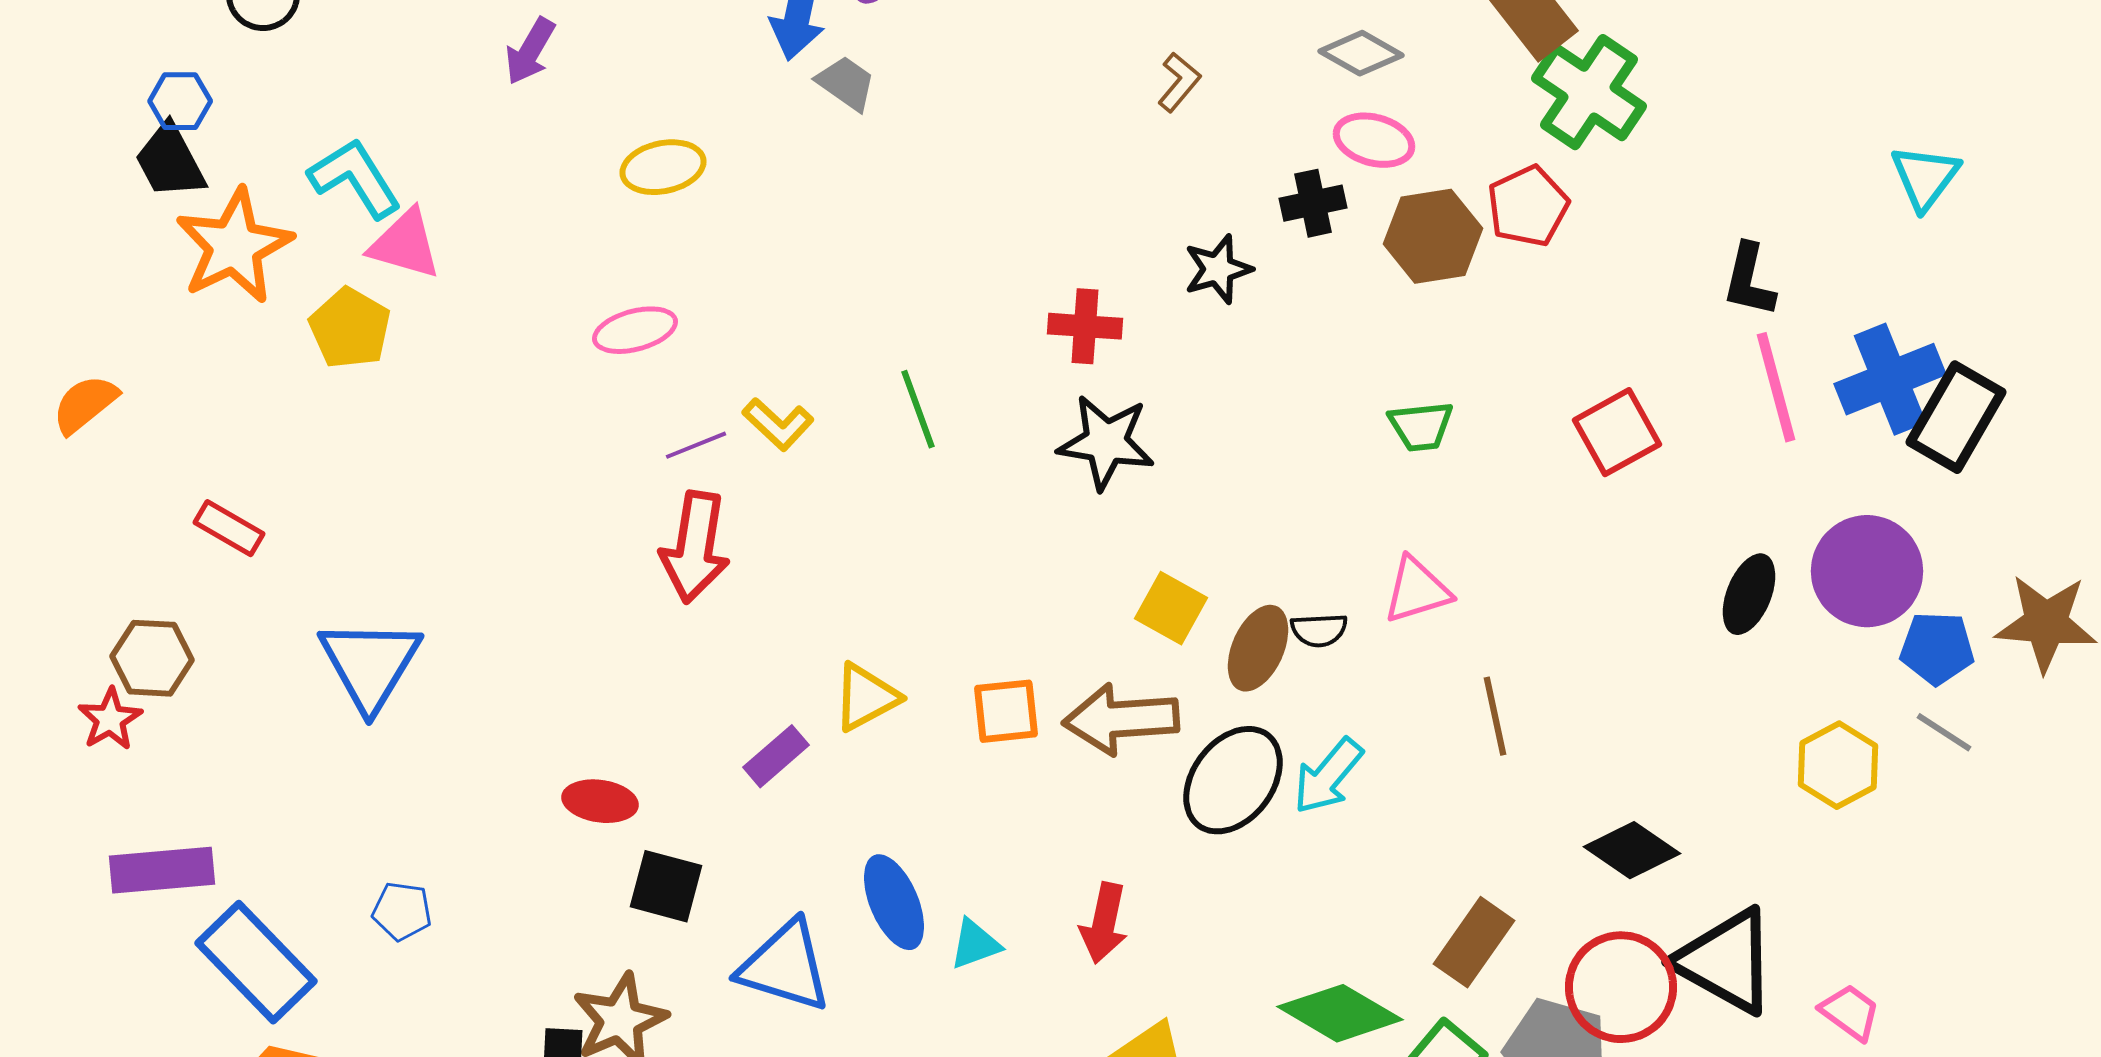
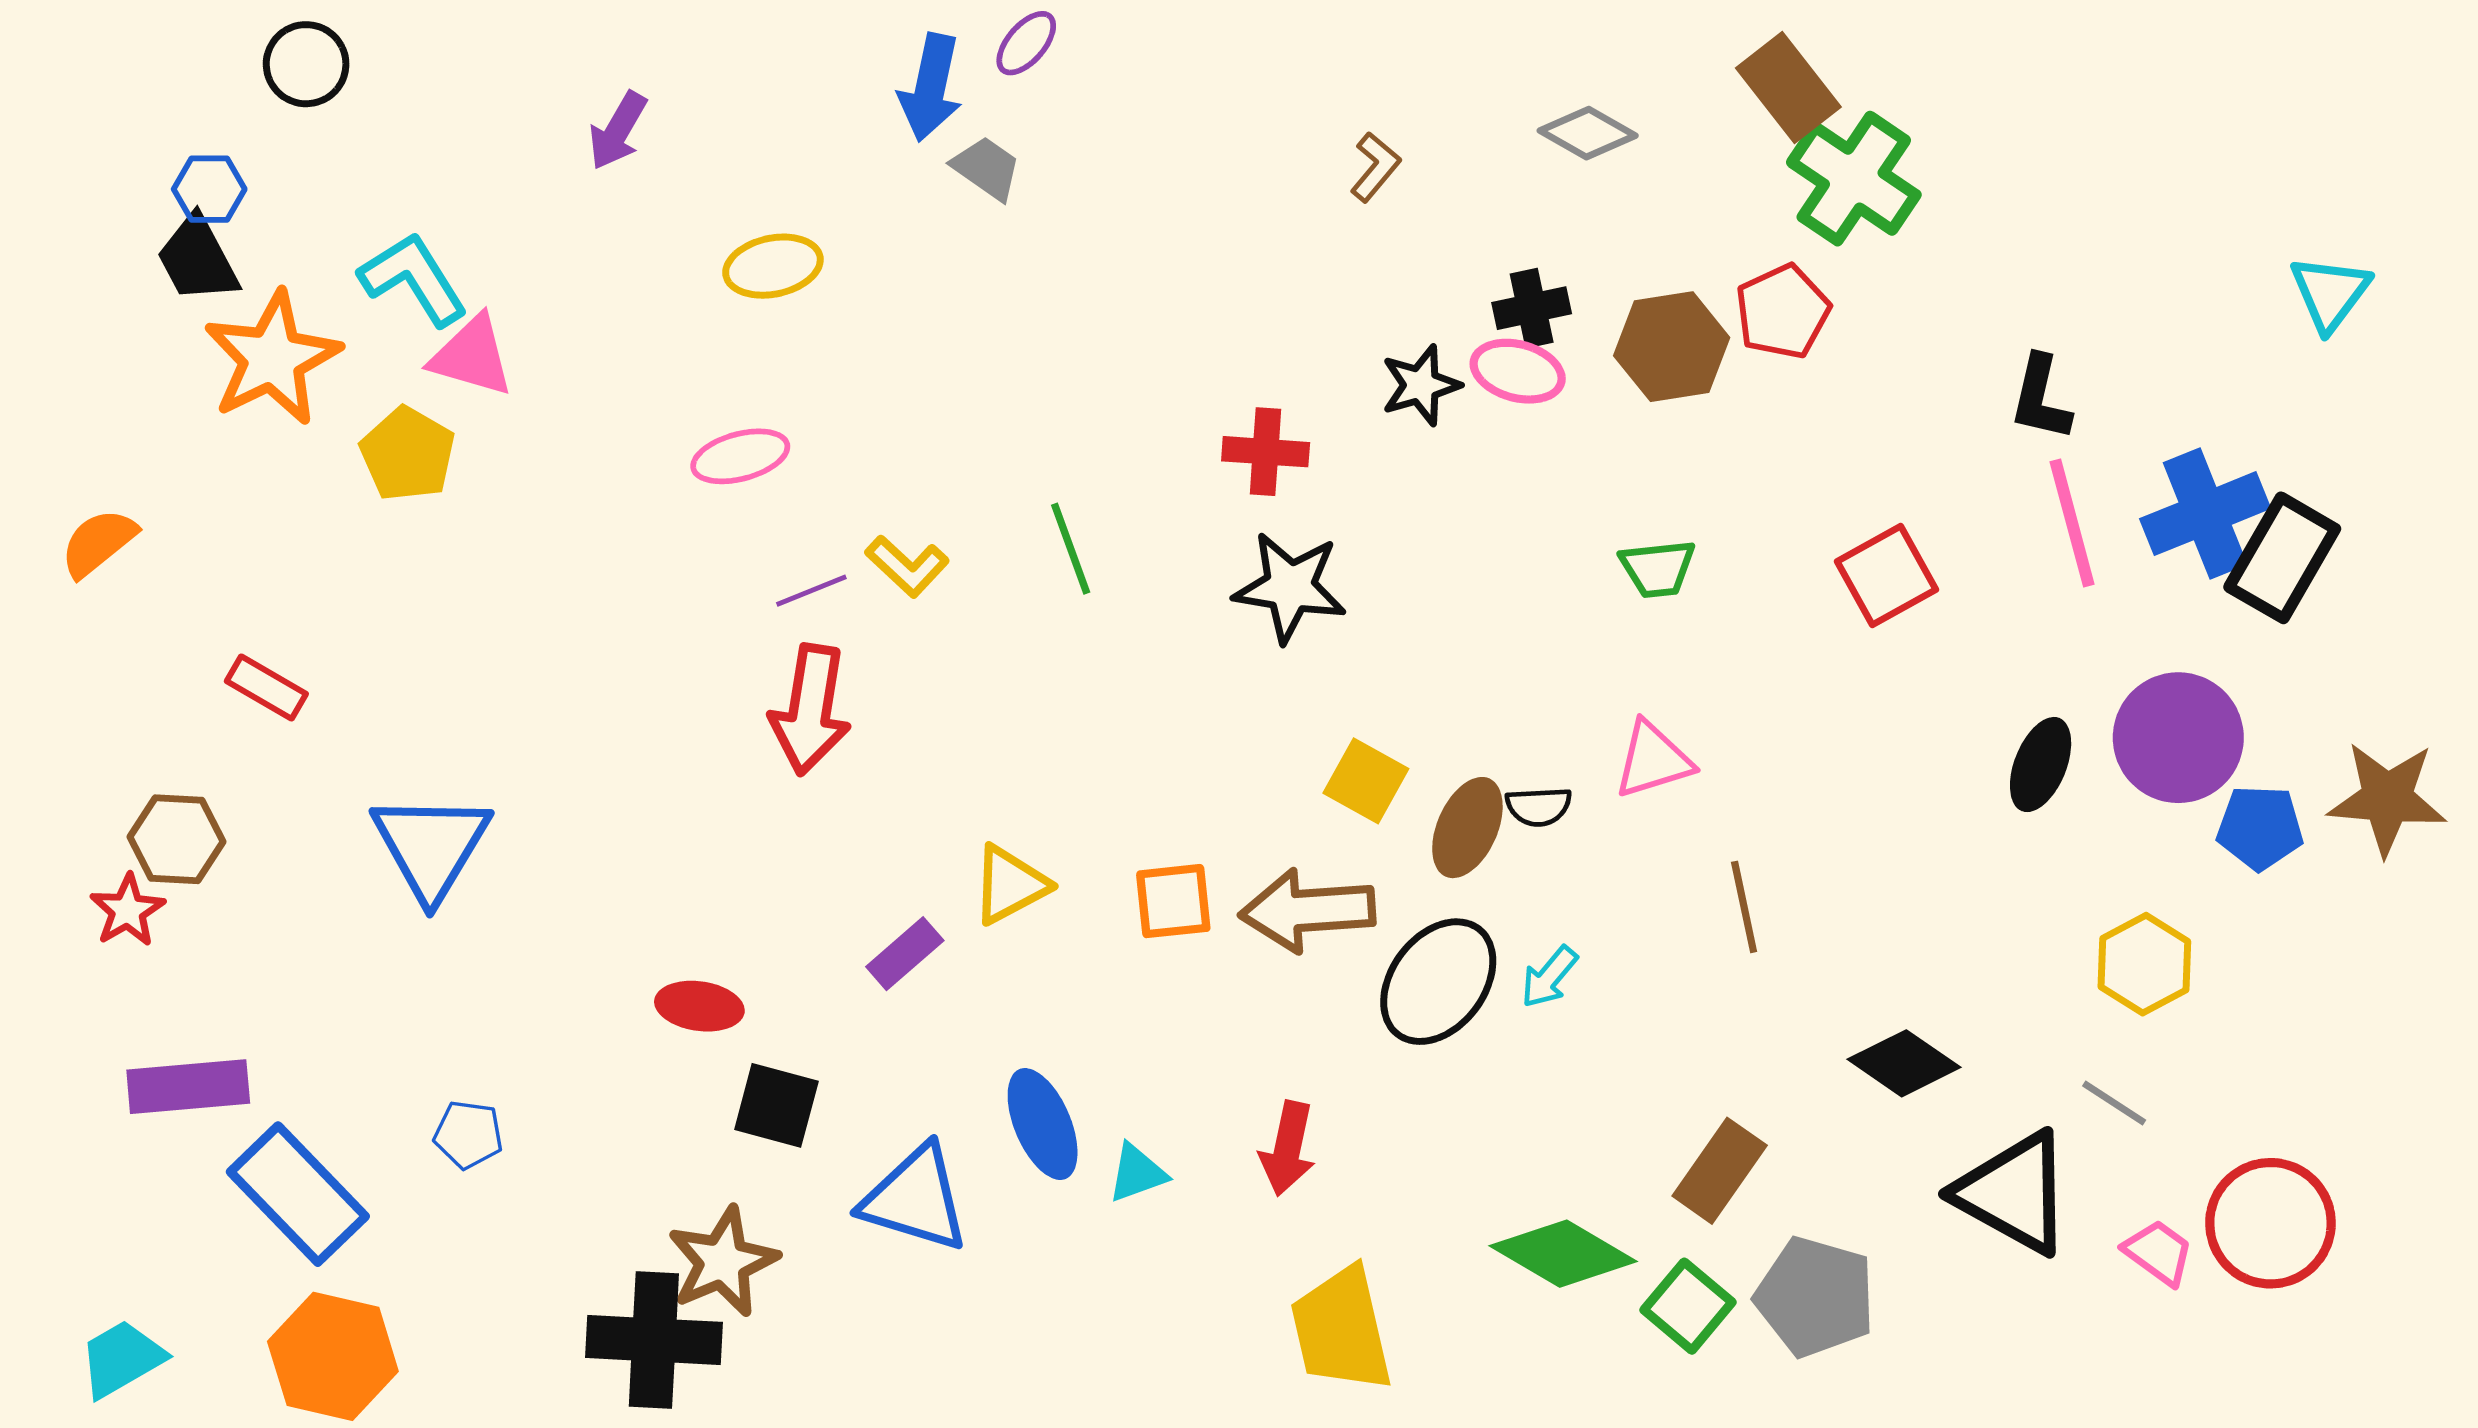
pink ellipse: (1374, 140) -> (1518, 371), moved
cyan triangle: (1925, 177) -> (2330, 293), moved
gray line: (1944, 732) -> (2114, 1103), moved
cyan arrow: (1328, 776) -> (1549, 977), size x0.7
red circle: (1621, 987) -> (2270, 1223), moved

